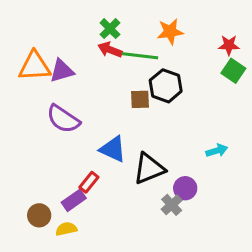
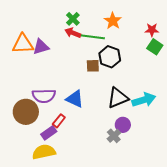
orange star: (170, 32) -> (113, 21), turned -30
purple semicircle: (63, 119) -> (44, 96), moved, turned -35
cyan arrow: (217, 151) -> (144, 100), size x1.6
black triangle: (149, 169) -> (118, 98), moved
brown circle: (39, 215) -> (26, 112), moved, size x1.6
yellow semicircle: (66, 229) -> (44, 152), size x1.6

